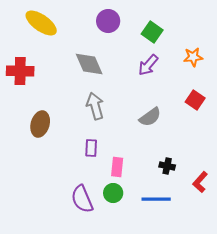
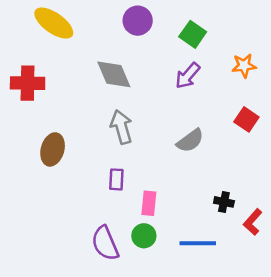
black cross: (167, 166) -> (224, 202), moved

